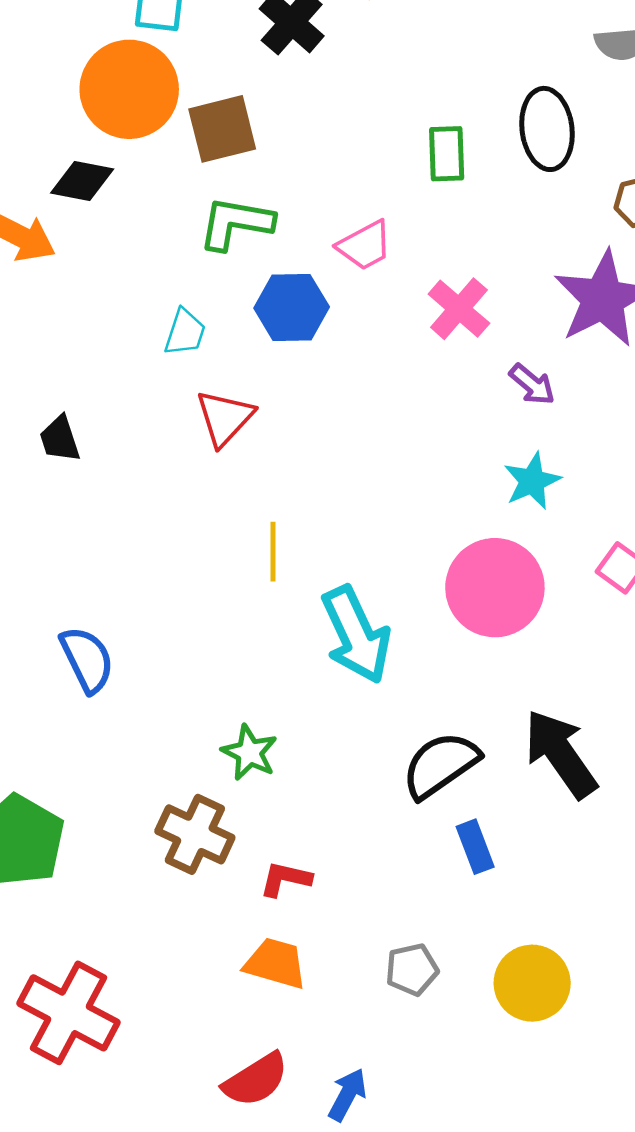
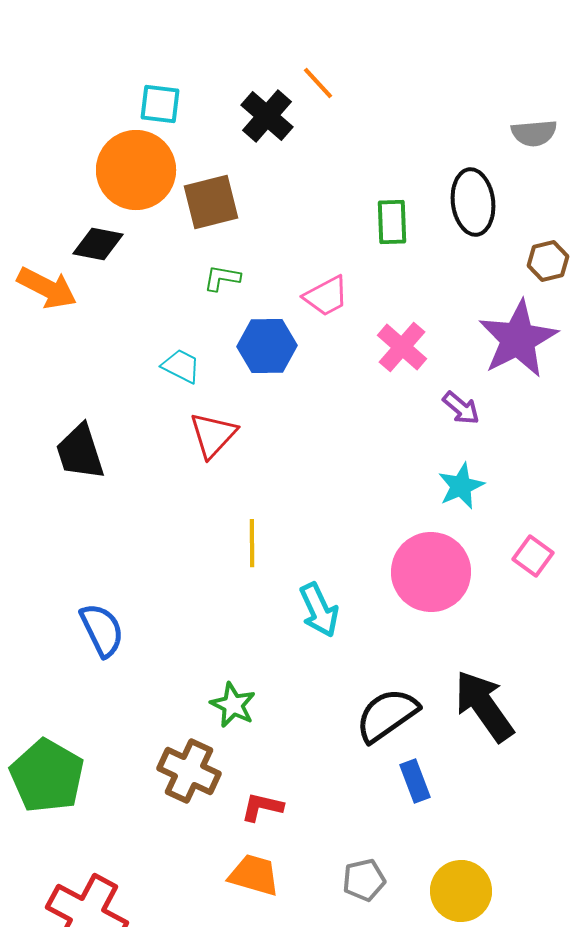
green L-shape: (236, 223) -> (222, 278), size x0.6
cyan trapezoid: (185, 332) -> (181, 366), turned -81
black trapezoid: (60, 439) -> (80, 452), size x1.5
cyan arrow: (356, 635) -> (319, 610), size x0.7

